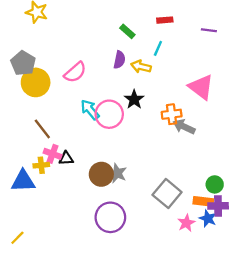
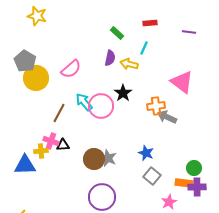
brown line: (42, 129) -> (59, 113), moved, turned 66
gray square: (167, 194) -> (152, 176), size x0.7
blue star: (208, 218) -> (146, 153), moved

